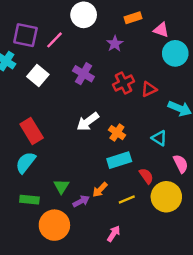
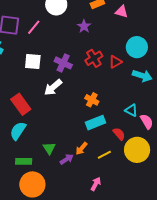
cyan circle: (175, 53) -> (137, 47), moved
purple cross: (83, 74) -> (63, 63), moved
white square: (38, 75) -> (33, 62), moved, turned -30
white arrow: (88, 122) -> (53, 87), moved
cyan triangle: (159, 138) -> (131, 110), moved
orange circle: (54, 225) -> (32, 184), moved

